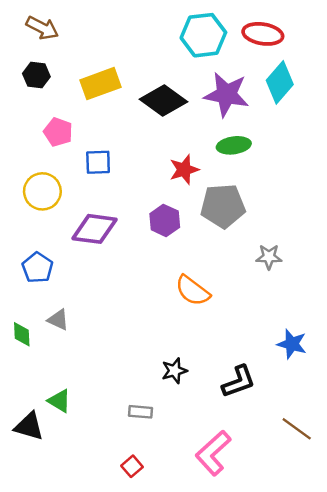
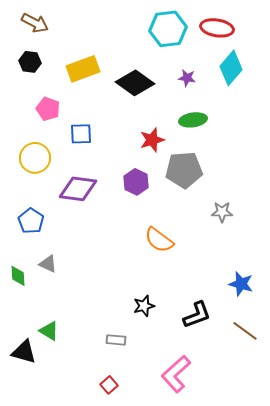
purple star: (226, 94) -> (187, 78), size x0.5
brown line: (297, 429) -> (245, 331), moved

